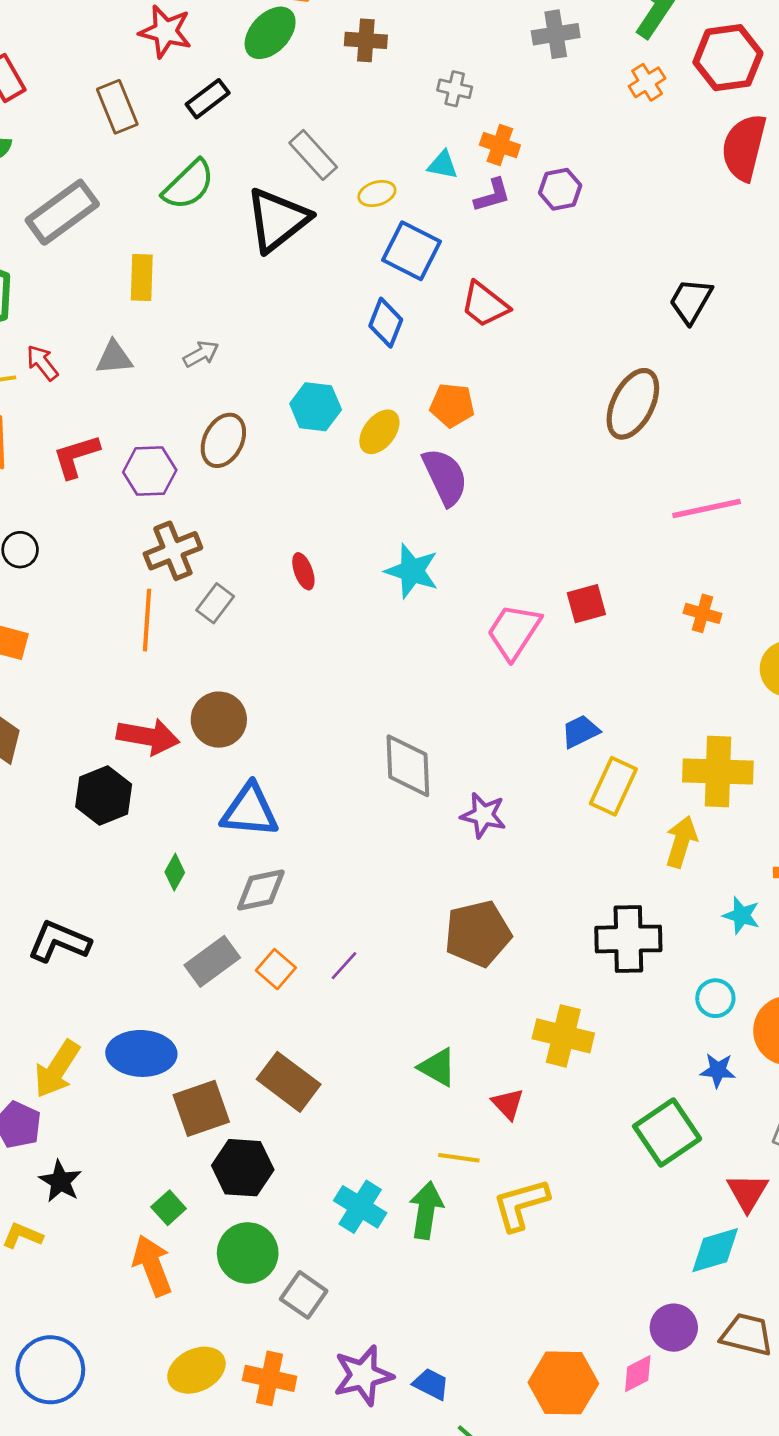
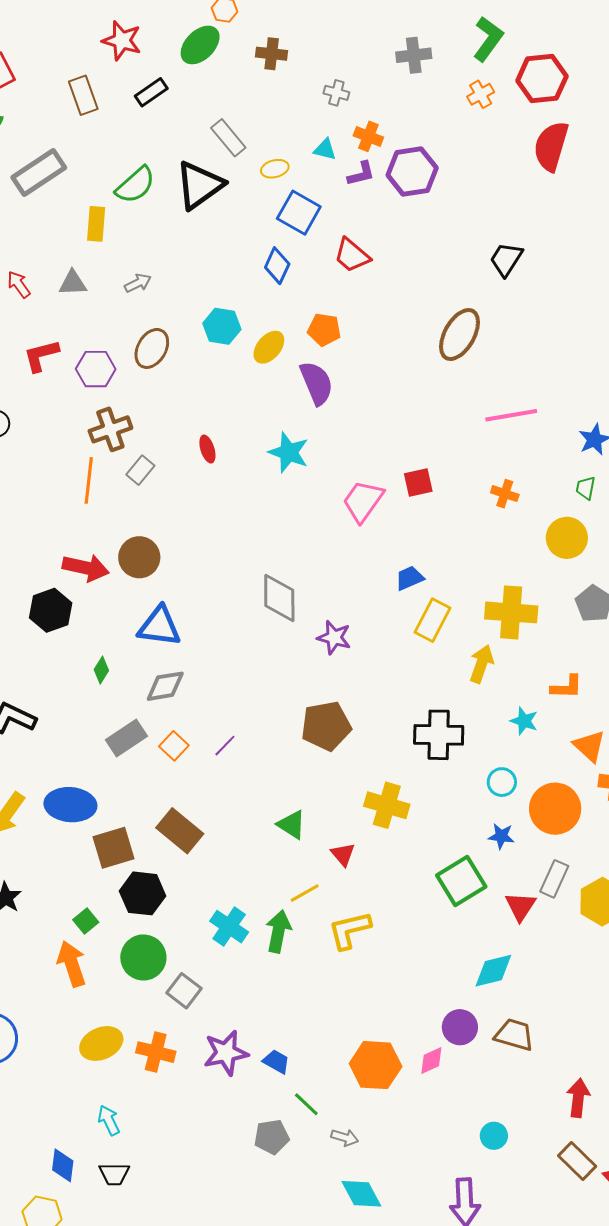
green semicircle: (189, 185) -> (135, 185), moved
purple hexagon: (560, 189) -> (412, 171), size x1.6
yellow line: (459, 1158) -> (305, 893), turned -40
red triangle: (747, 1192) -> (520, 906), moved

